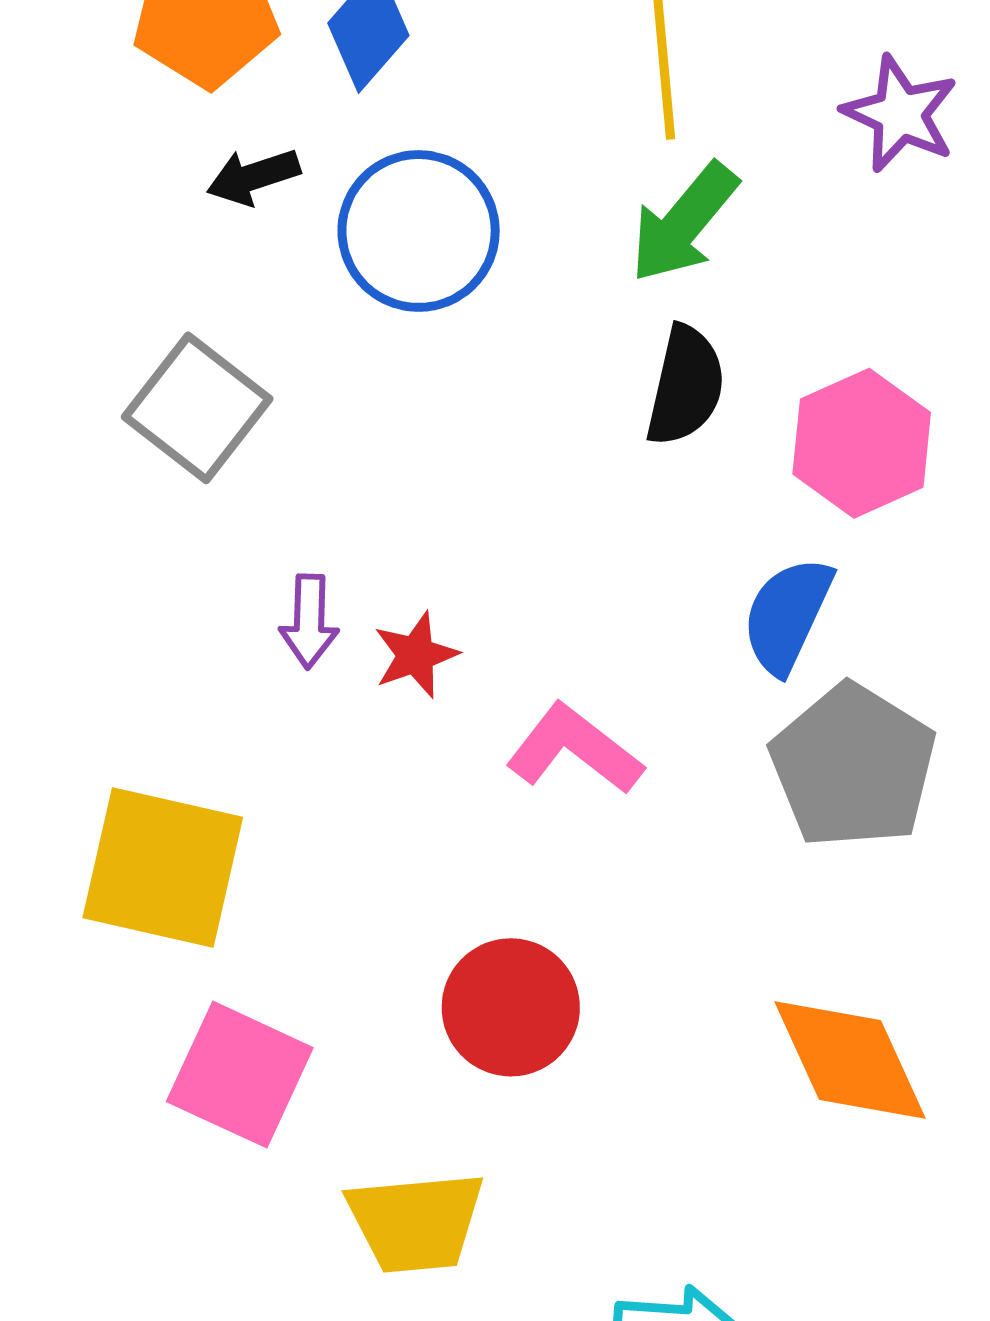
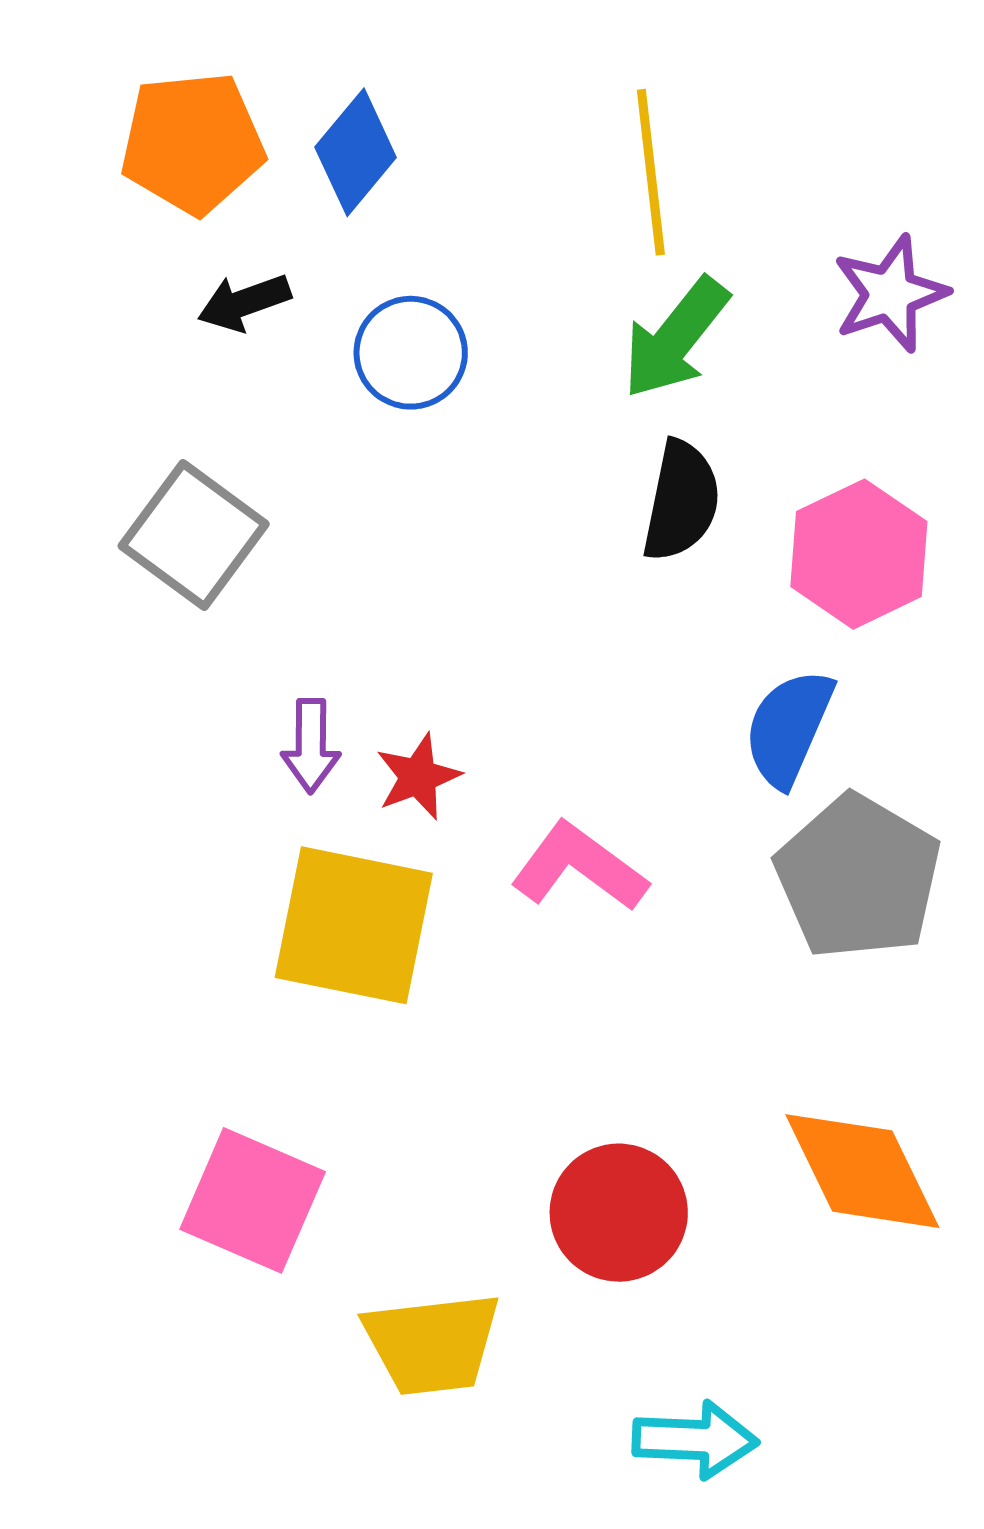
purple star: (900, 114) -> (890, 294), moved, turned 30
blue circle: (419, 231) -> (411, 353), size x0.7
yellow square: (163, 867) -> (354, 925), moved
red circle: (511, 1007) -> (619, 1213), moved

